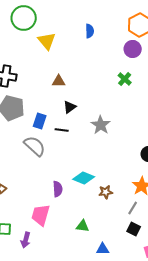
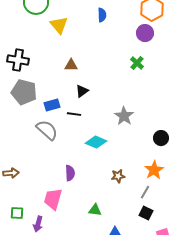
blue rectangle: (40, 121) -> (52, 105), turned 56
gray star: (101, 125) -> (124, 116), moved
cyan diamond: (84, 178) -> (96, 142), moved

